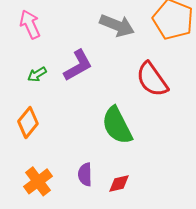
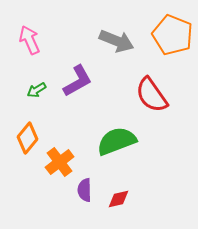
green semicircle: (117, 125) -> (117, 141), turned 96
orange cross: (38, 181) -> (60, 162), moved

